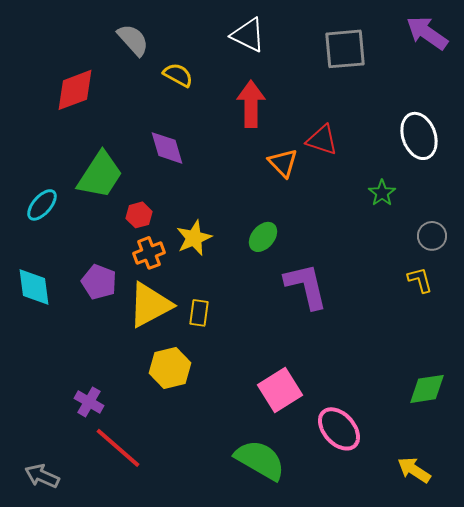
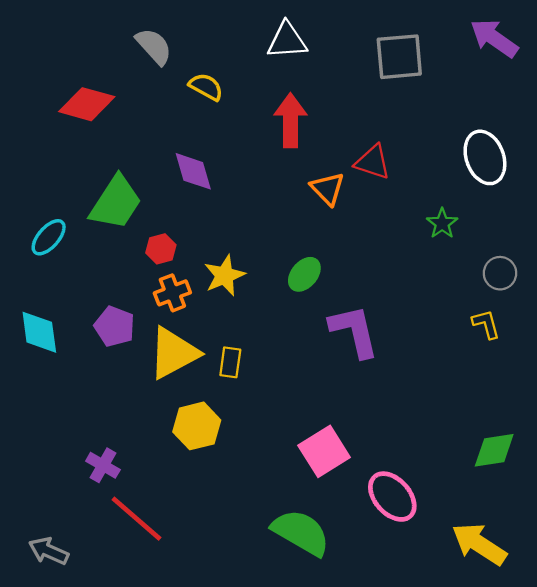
white triangle: (248, 35) -> (287, 41), turned -30
red diamond: (75, 90) -> (87, 104), turned 36
yellow arrow: (414, 470) -> (479, 544), size x1.4

